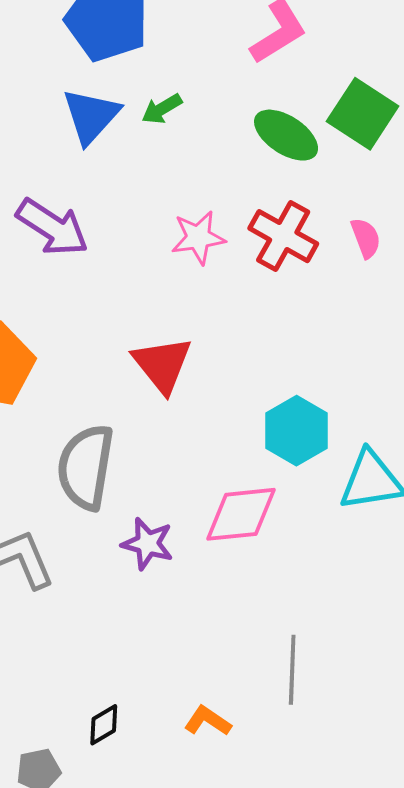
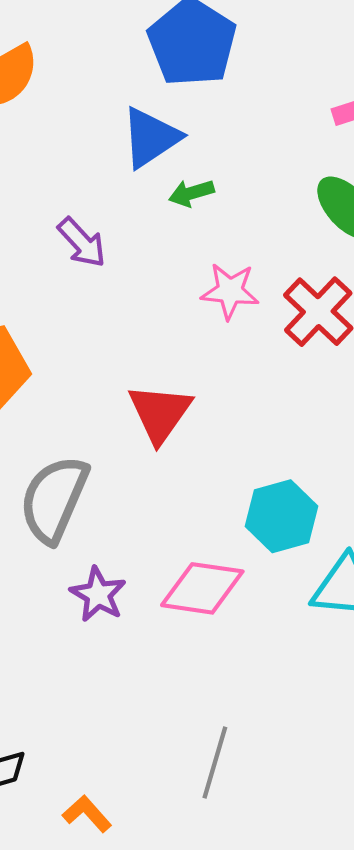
green arrow: (162, 109) -> (191, 193), moved
purple arrow: (52, 227) -> (82, 243), size x0.7
orange L-shape: (208, 721) -> (87, 814), moved

